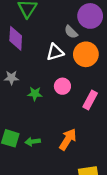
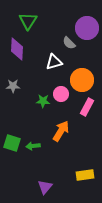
orange circle: (86, 54) -> (82, 80), moved
green star: (35, 94) -> (43, 101), moved
orange arrow: (68, 139) -> (61, 131), moved

